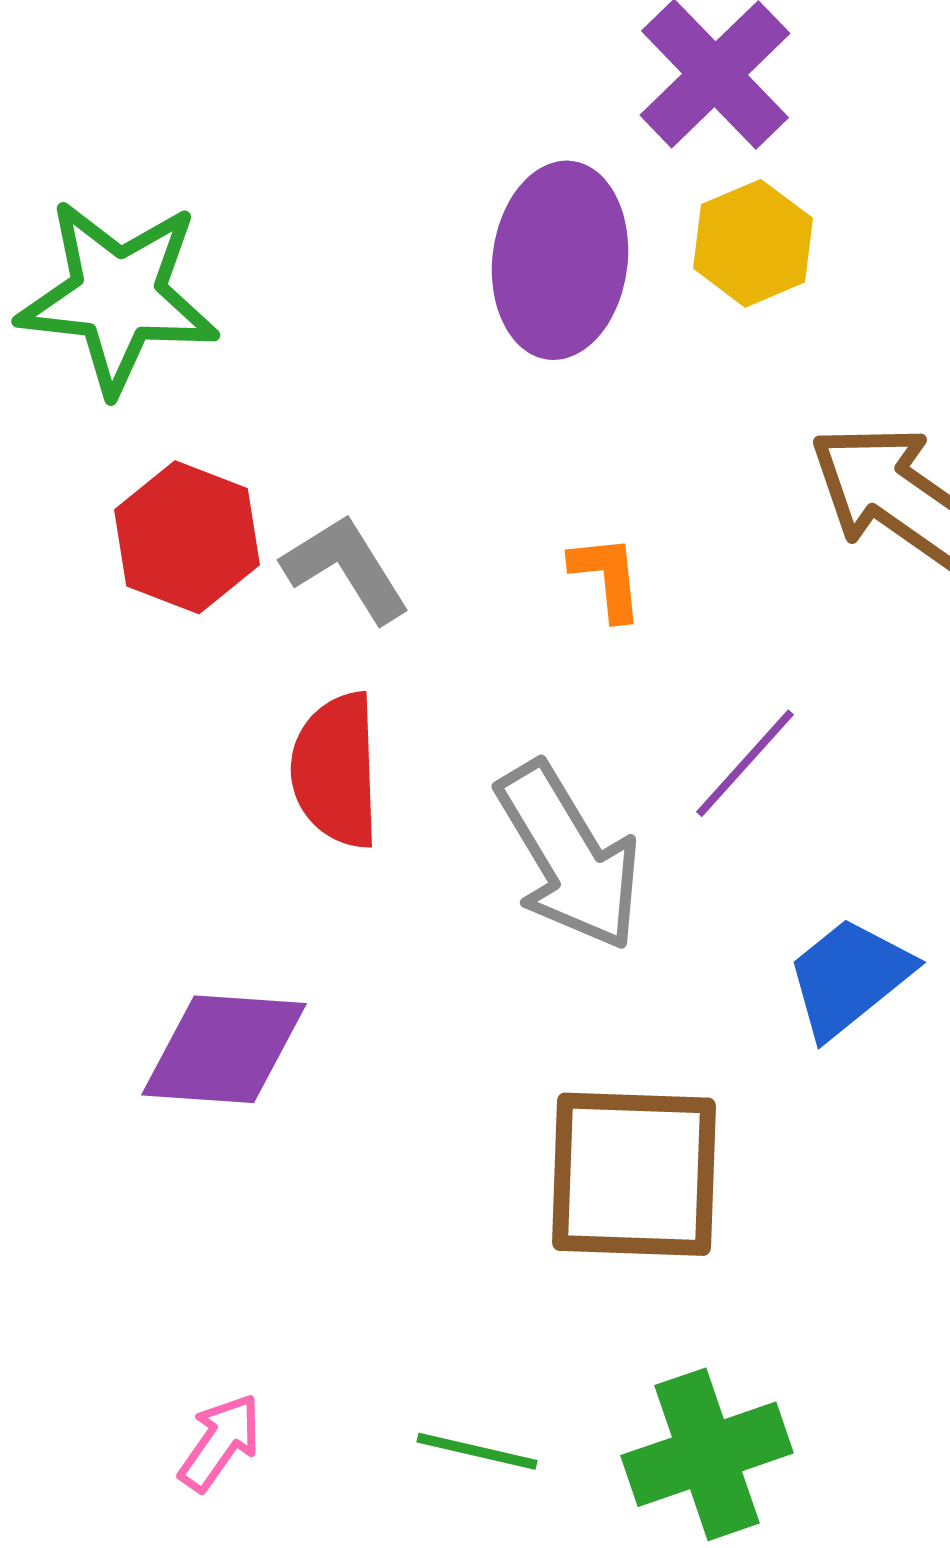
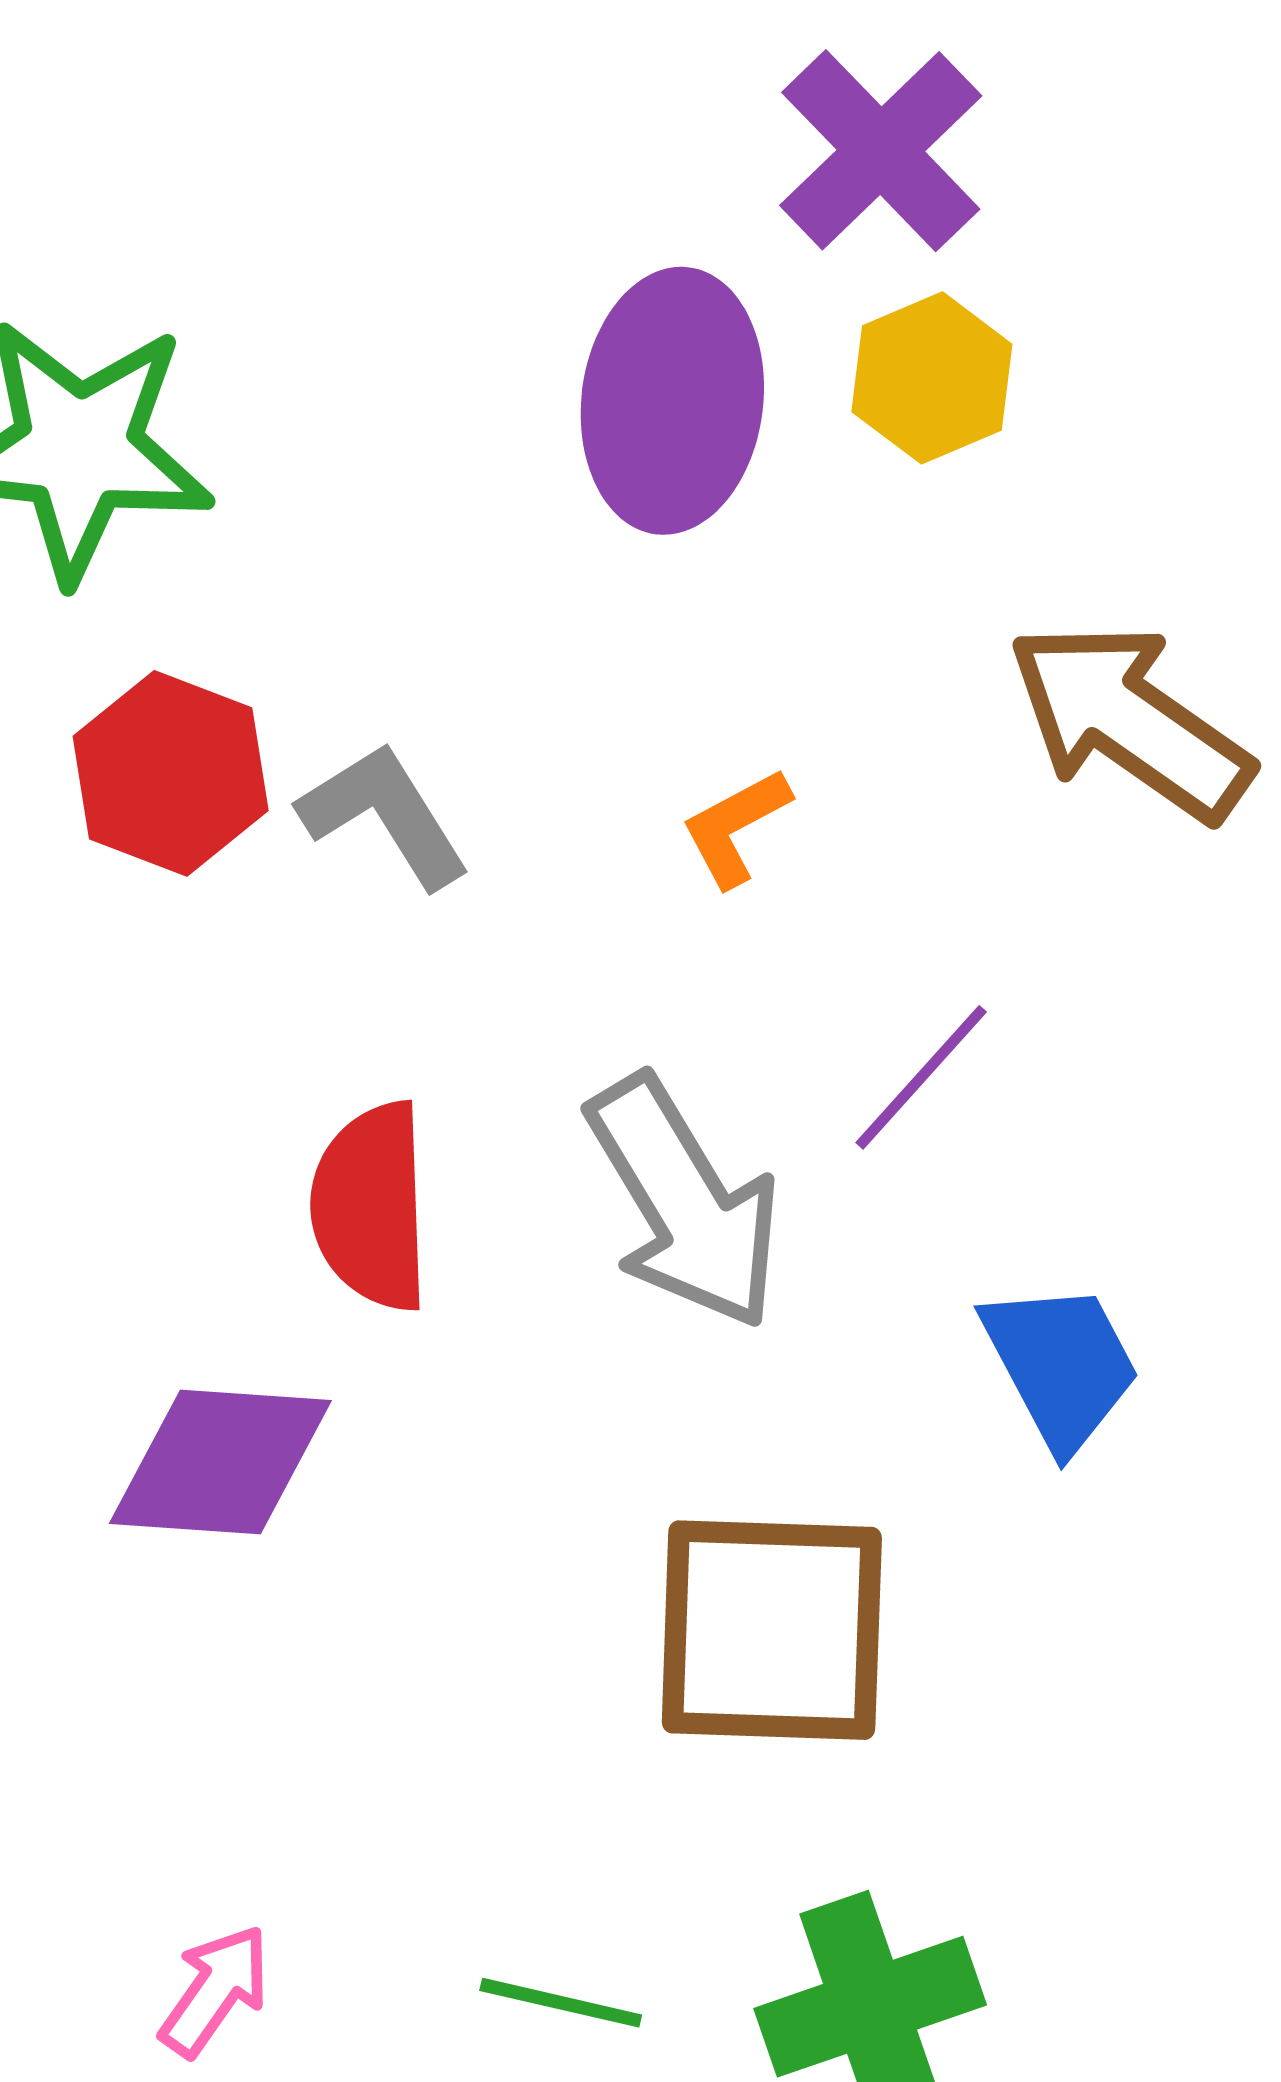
orange L-shape: (607, 577) -> (736, 827), turned -112
red semicircle: (336, 770) -> (371, 1206), moved
blue trapezoid: (849, 977) -> (1061, 1365), turned 101

